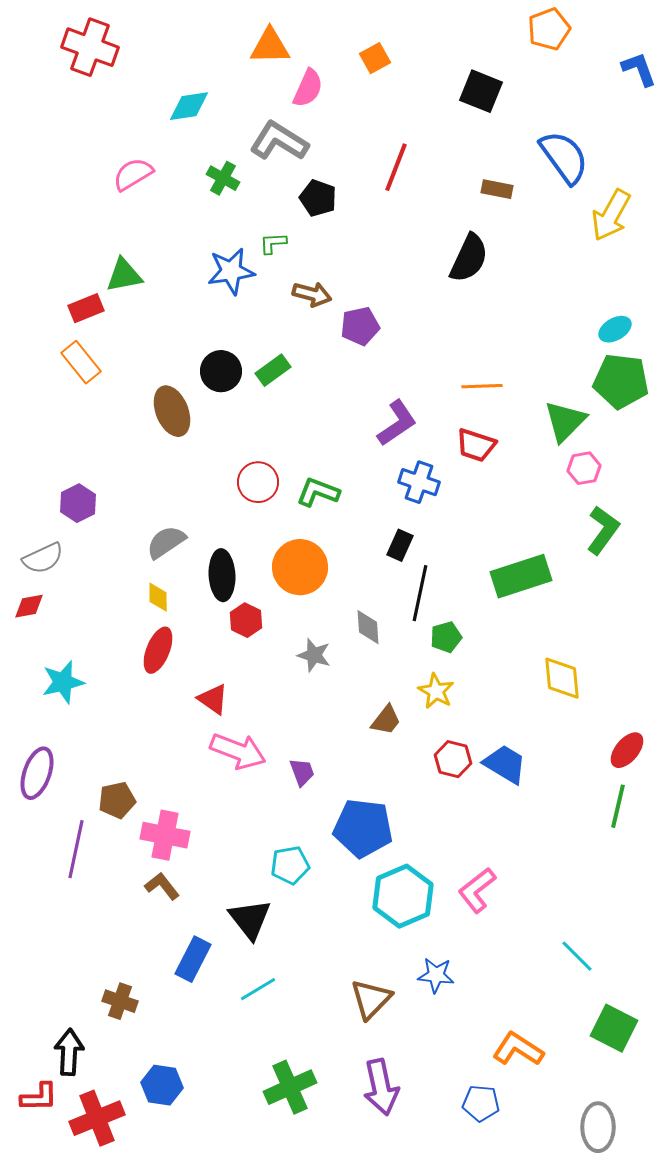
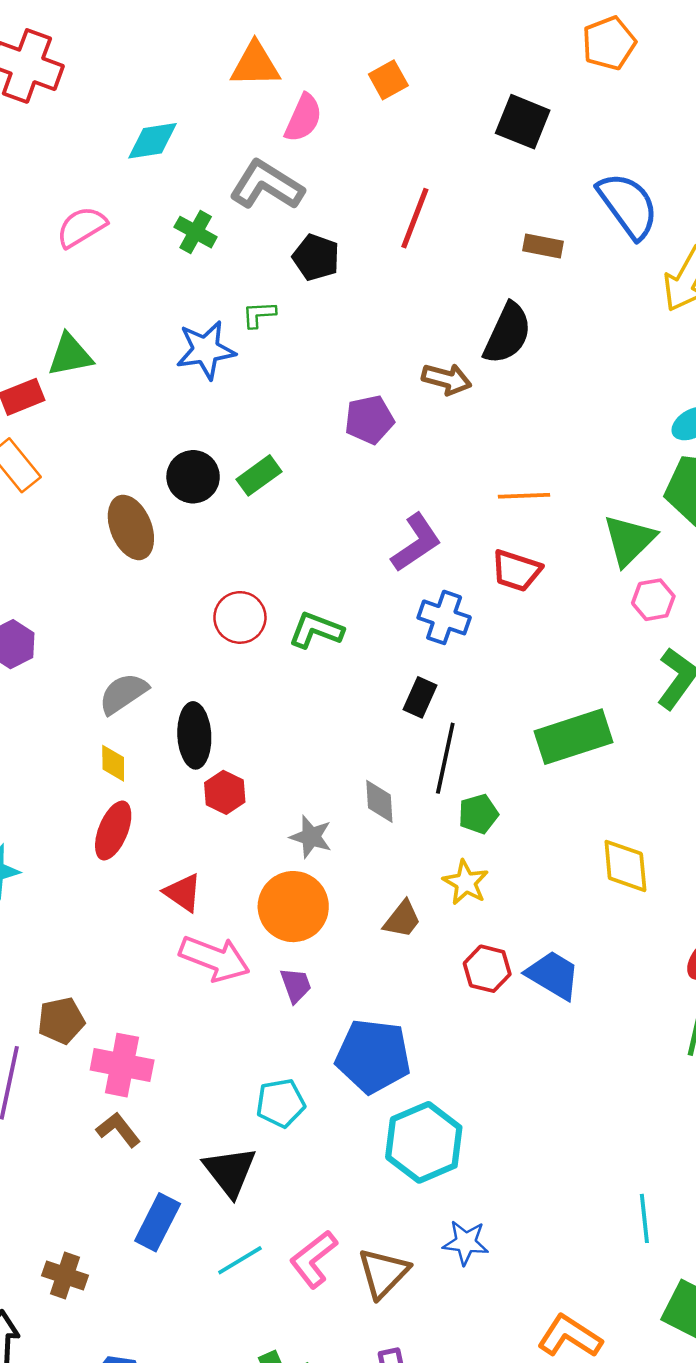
brown arrow: (312, 294) -> (447, 379), moved
orange circle: (300, 567) -> (293, 907), moved
pink L-shape: (477, 890) -> (314, 1259), moved
cyan line: (577, 956) -> (644, 1218), turned 39

